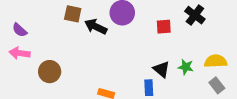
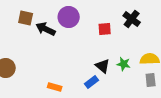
gray rectangle: (217, 85) -> (151, 80), turned 32
blue rectangle: (149, 88) -> (92, 82), turned 56

